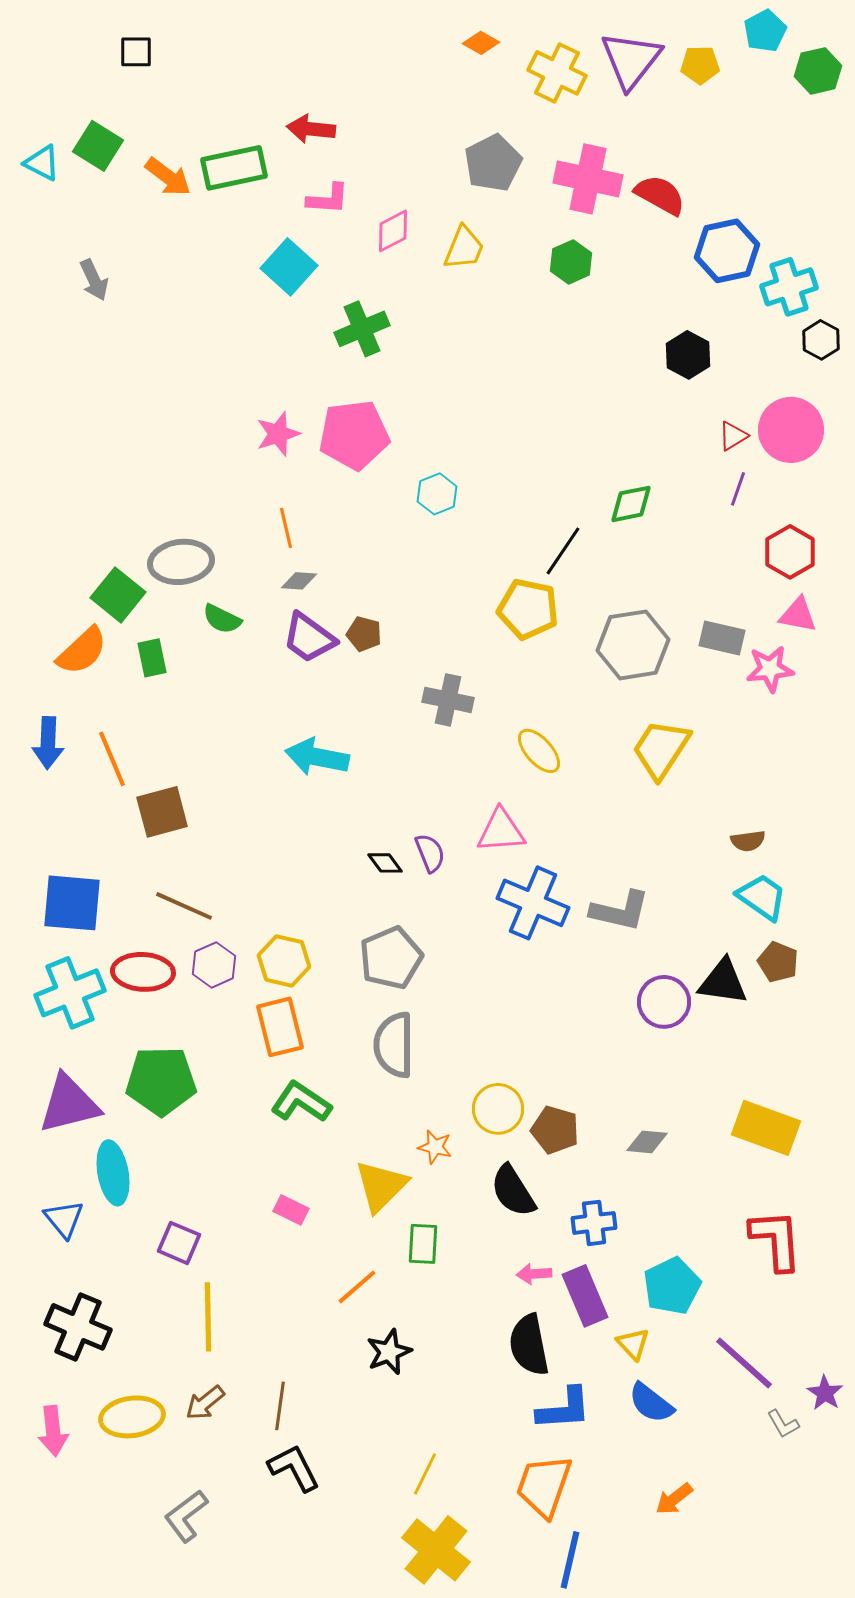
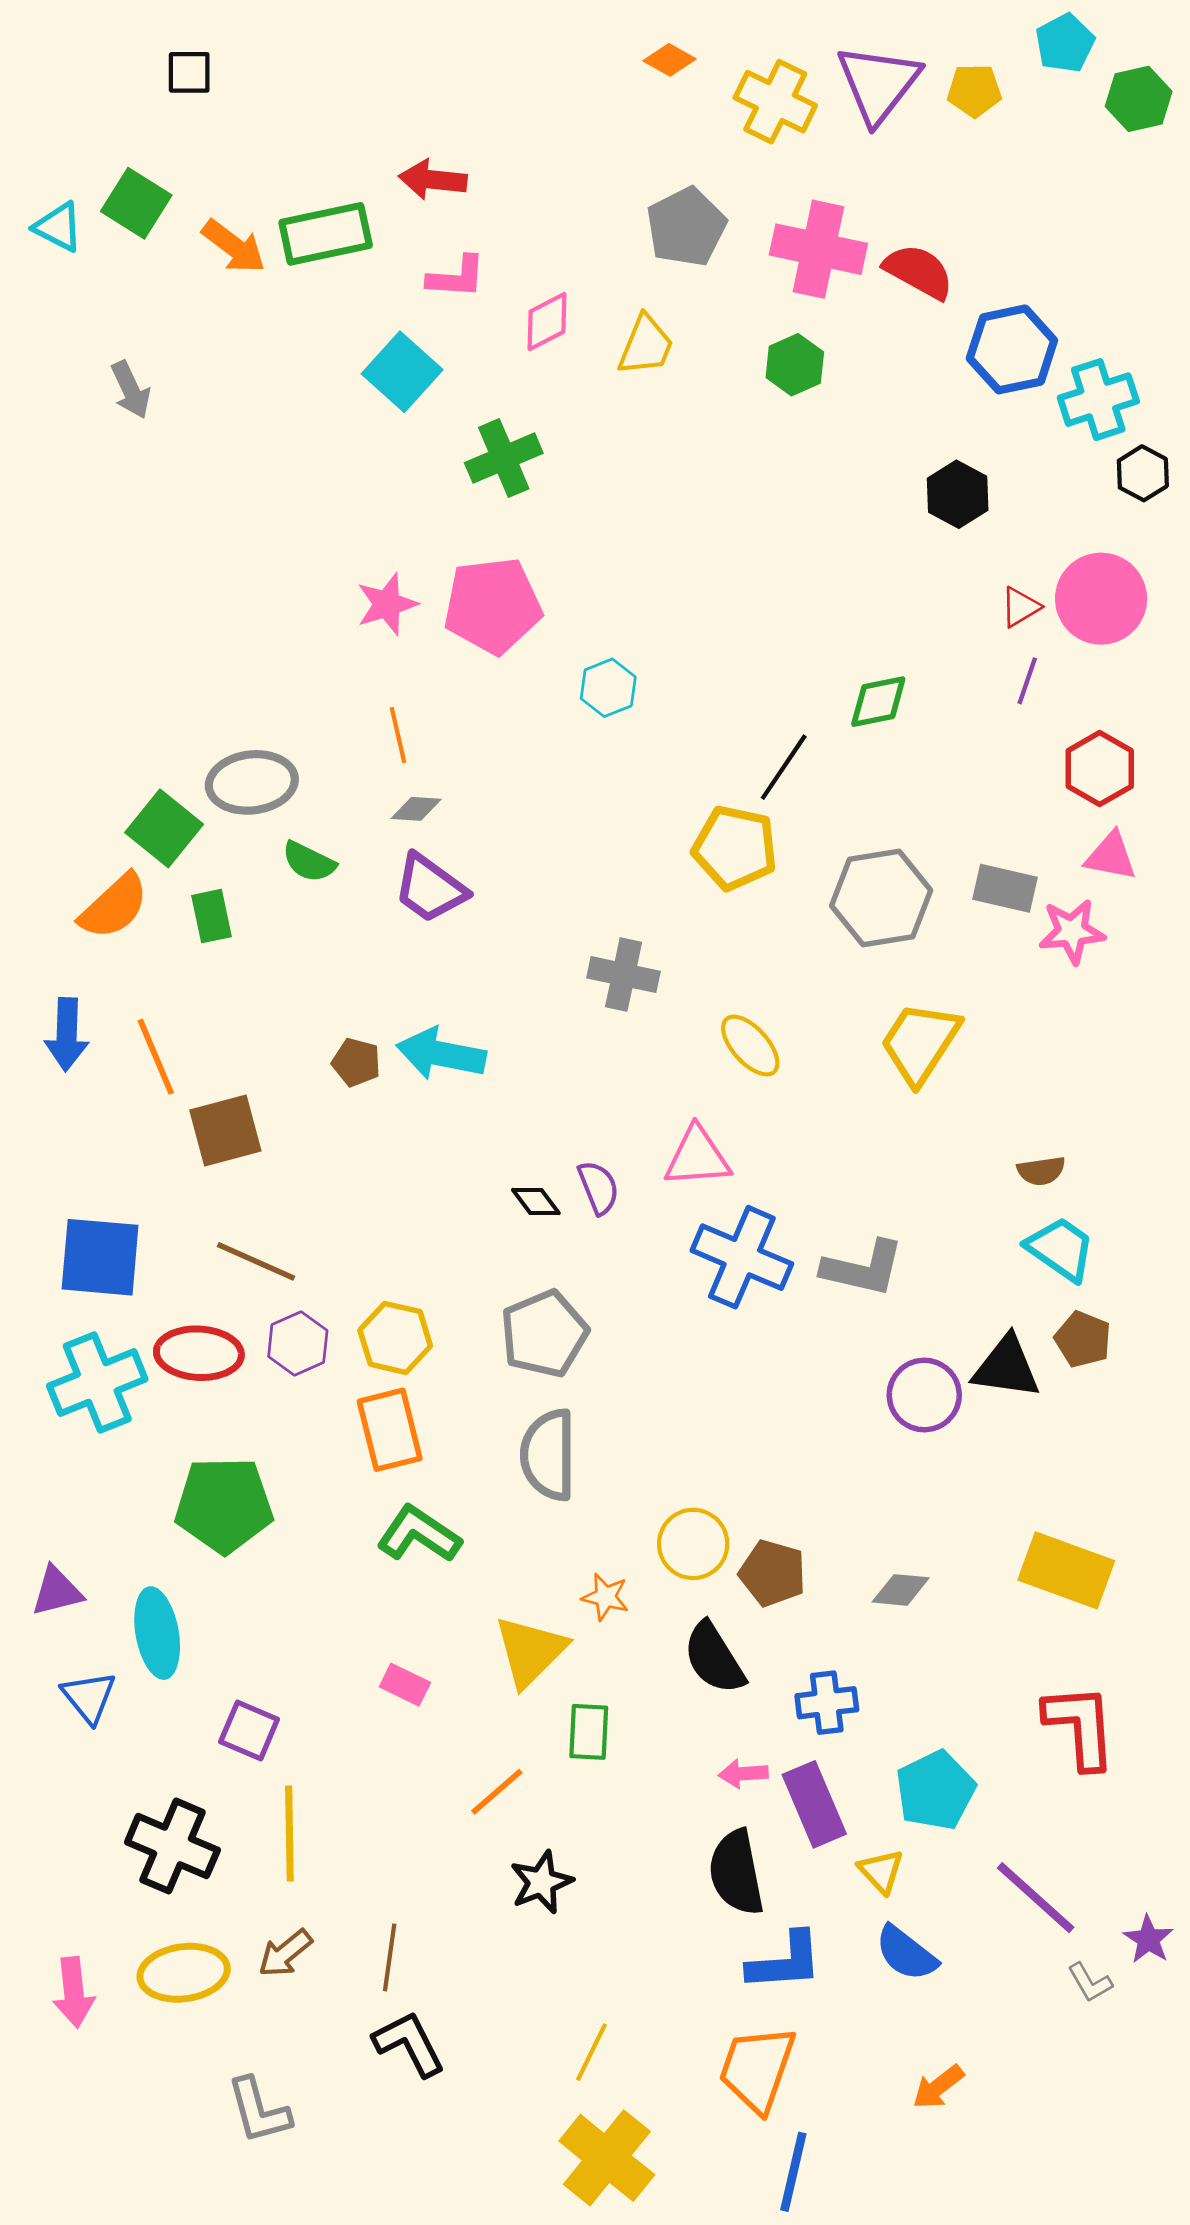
brown pentagon: (364, 634) -> (356, 1062), moved
purple triangle: (69, 1104) -> (57, 1591), moved, size x0.6
black cross: (78, 1327) -> (172, 1846), moved
gray L-shape: (186, 1516) -> (259, 2111), turned -68

